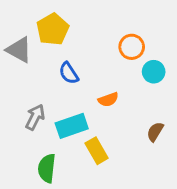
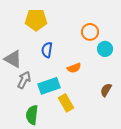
yellow pentagon: (53, 29) -> (36, 20), turned 30
gray triangle: (19, 50) -> (13, 59), moved
blue semicircle: (69, 73) -> (47, 50), turned 42

